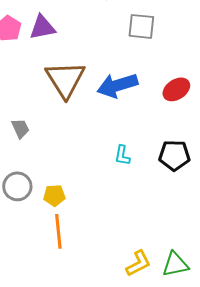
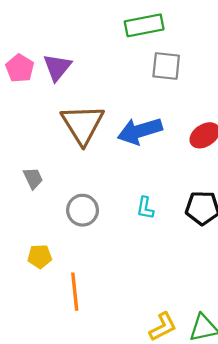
purple triangle: (42, 27) -> (57, 67), turned -40
gray circle: (17, 186) -> (83, 210), moved
yellow pentagon: (54, 195) -> (40, 256), moved

